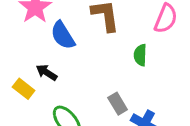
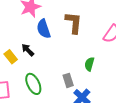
green semicircle: (140, 55) -> (89, 64), moved

